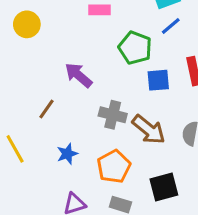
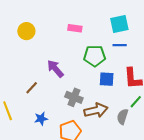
blue line: (171, 26) -> (120, 45), turned 32
green pentagon: (135, 48) -> (95, 56), turned -30
brown arrow: (149, 130) -> (96, 110), turned -60

